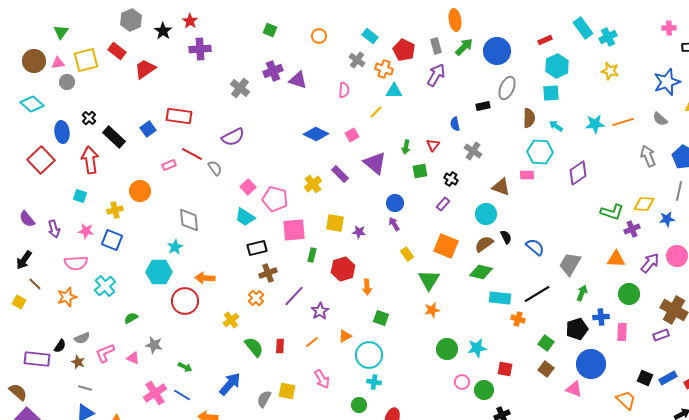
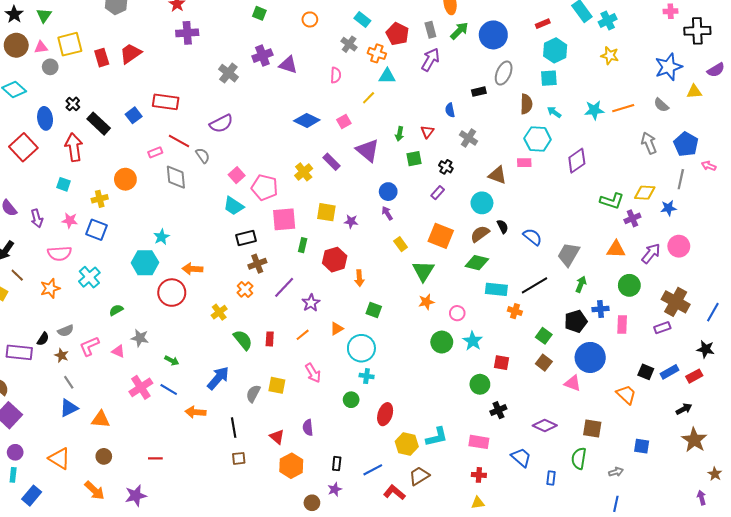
black star: (163, 31) -> (14, 14), moved
red rectangle: (117, 51) -> (102, 58), moved, turned 36
gray diamond: (189, 220) -> (176, 177), moved
cyan star: (477, 348) -> (473, 341), turned -30
pink circle: (462, 382) -> (457, 313), moved
gray line: (85, 388) -> (69, 382), turned 40

